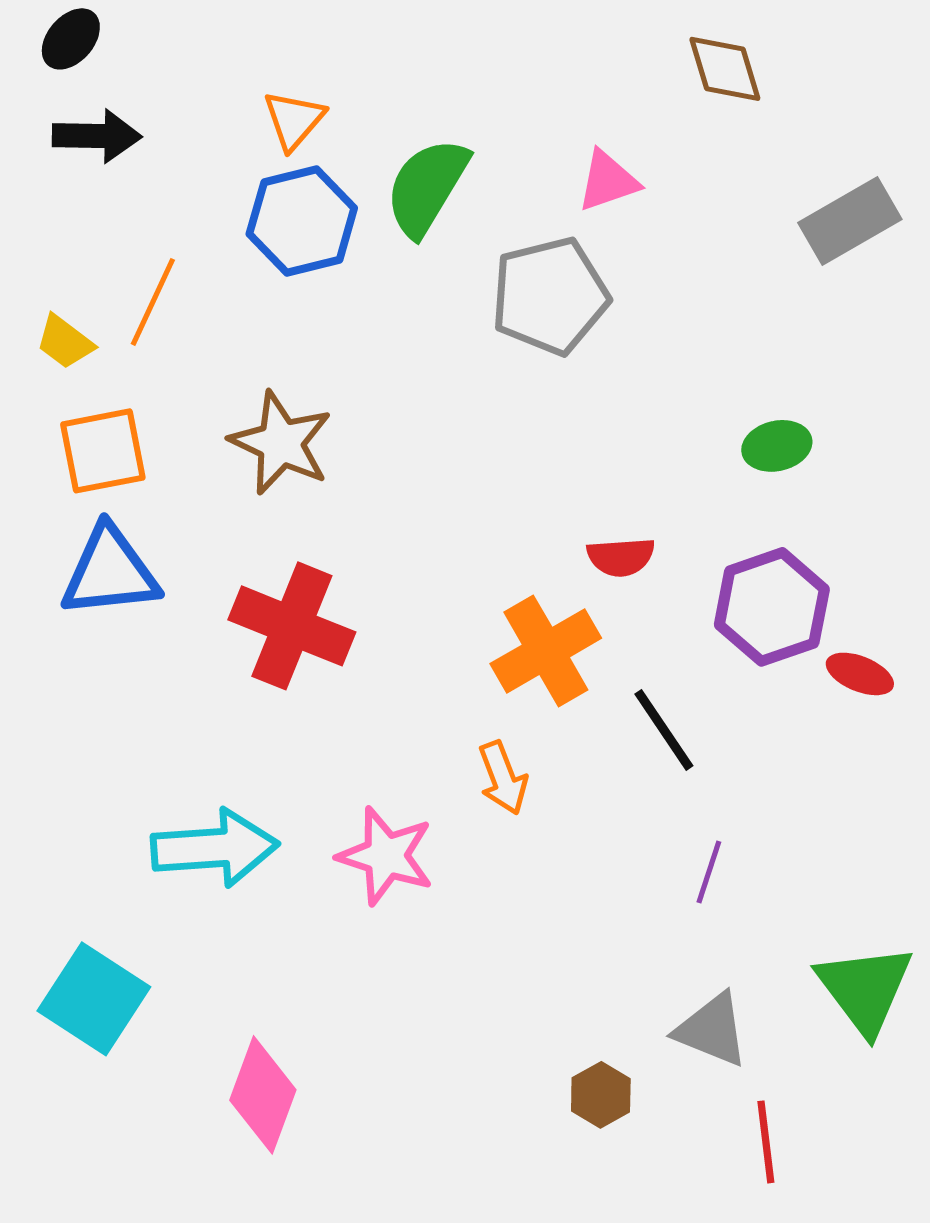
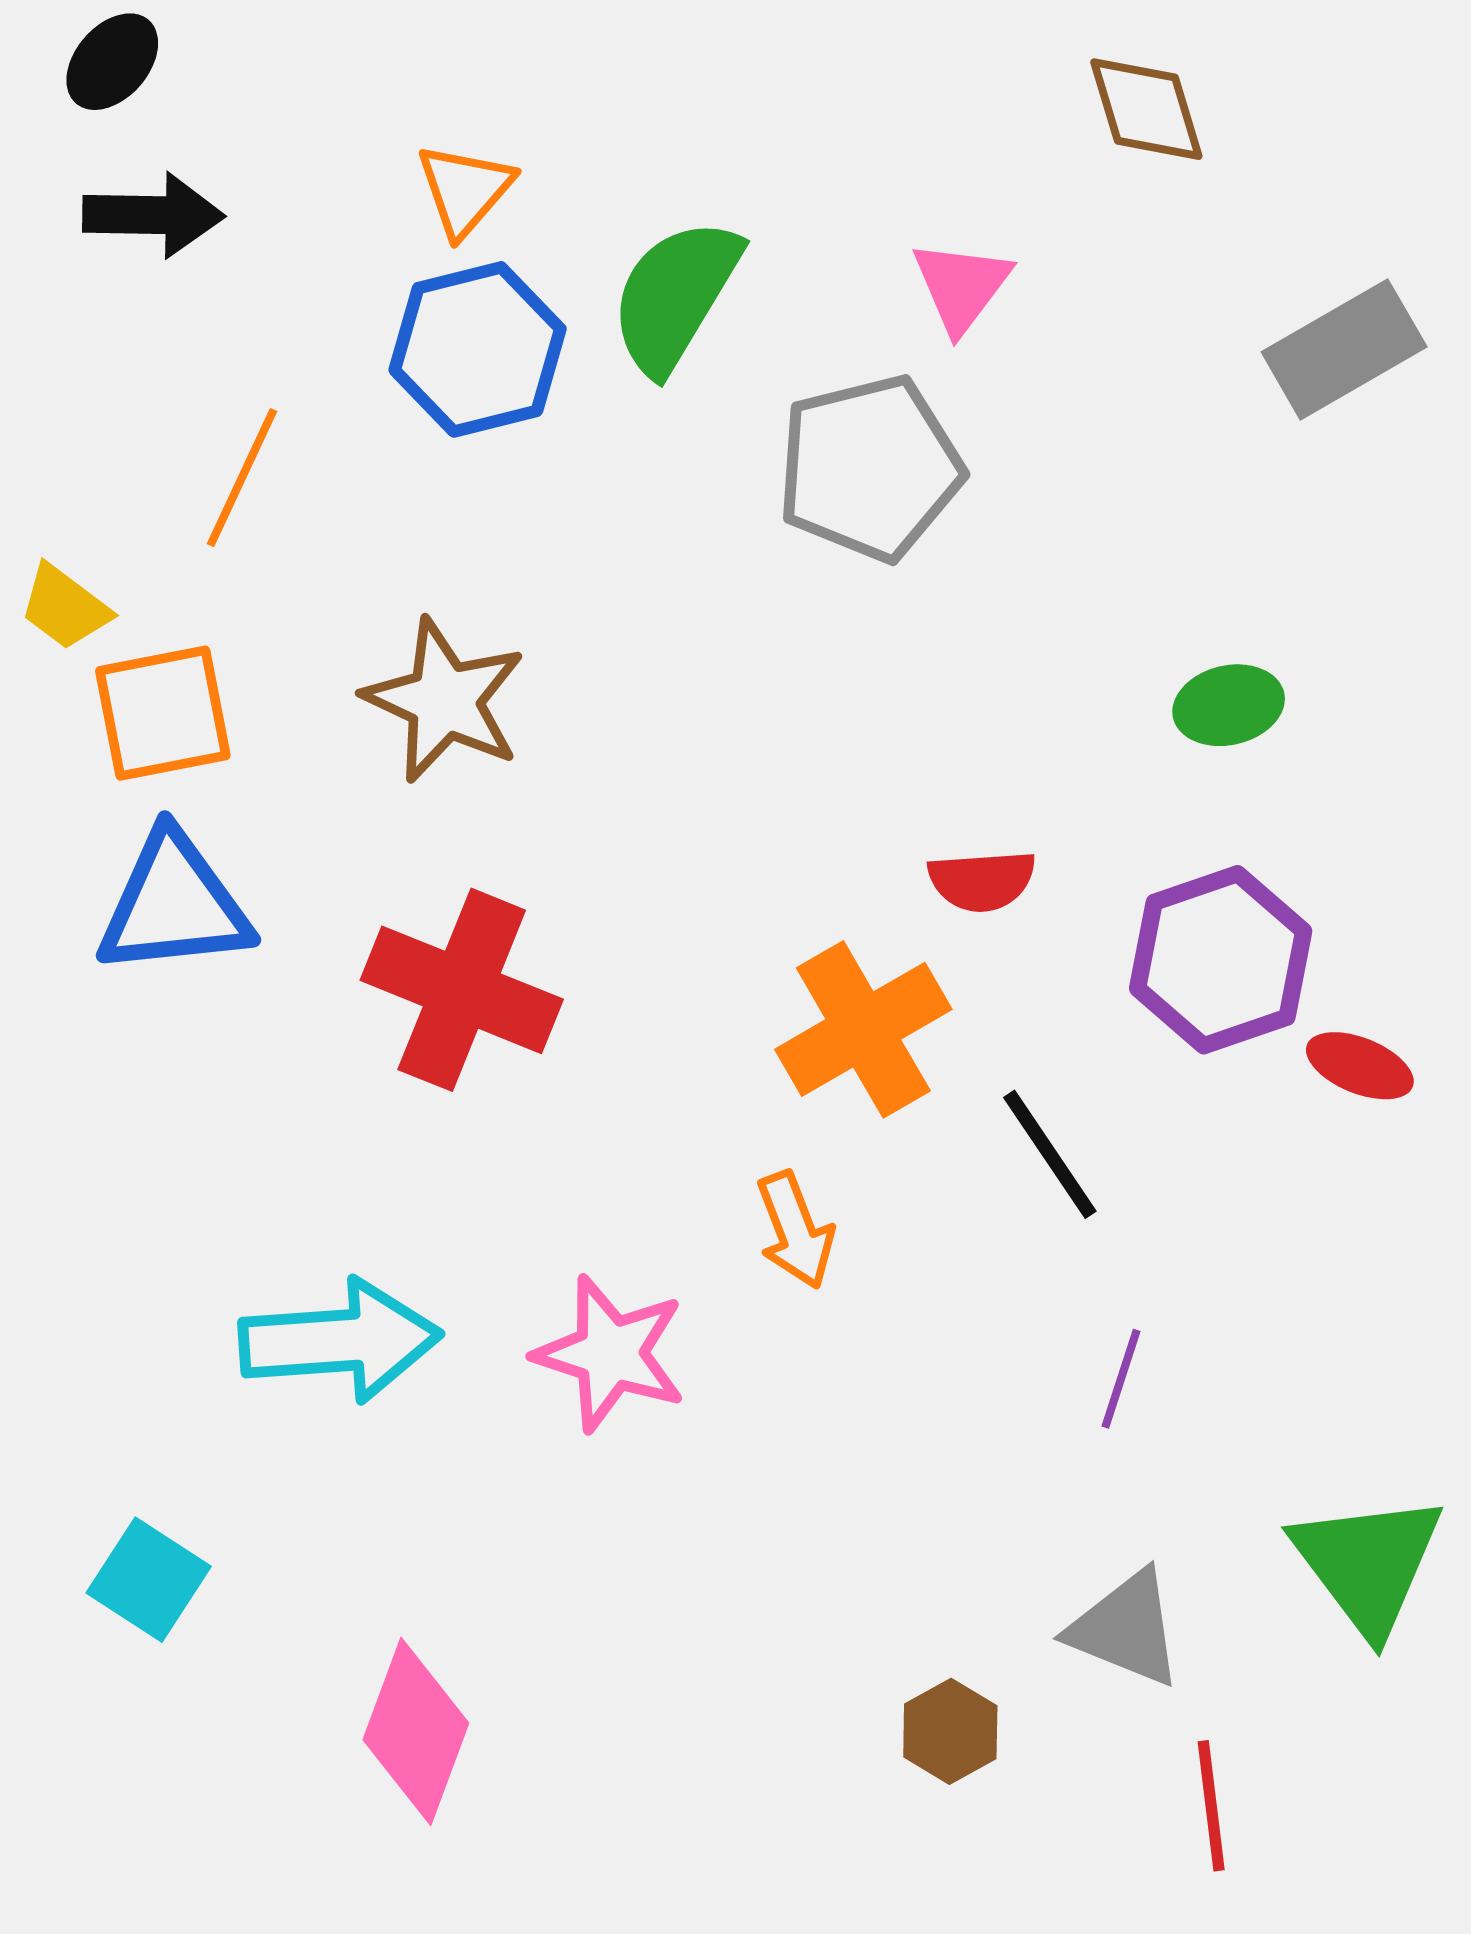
pink triangle: (608, 181) -> (961, 286), turned -34
yellow trapezoid: (65, 342) -> (65, 607), moved
cyan square: (94, 999) -> (149, 1580), size x0.7

